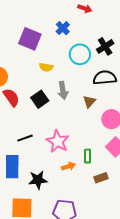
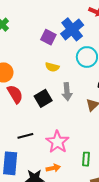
blue cross: (63, 28) -> (72, 29), size x1.6
purple square: (30, 39) -> (48, 37), moved, size x0.7
orange arrow: (68, 166) -> (53, 168), moved

